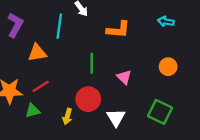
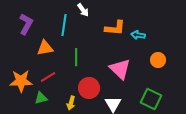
cyan arrow: (166, 22) -> (138, 35), moved
green line: (92, 63) -> (76, 57), moved
pink triangle: (124, 77) -> (120, 69), size x1.6

